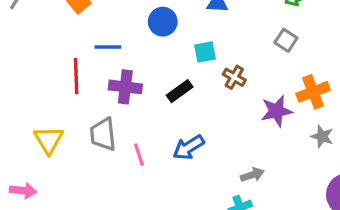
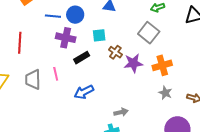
gray square: (286, 40) -> (149, 33), size x1.5
blue line: (108, 47) -> (53, 16), moved
purple cross: (125, 87) -> (66, 38), moved
purple star: (276, 111) -> (133, 63), moved
pink line: (139, 155) -> (56, 74), moved

